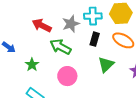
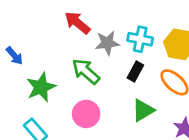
red arrow: (42, 26) -> (77, 23), moved
green star: (32, 65) -> (41, 87), size x1.5

